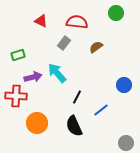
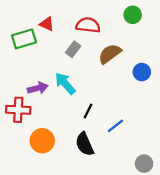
brown semicircle: (96, 47) -> (110, 54), size x1.5
green rectangle: (18, 55) -> (24, 39), moved, size x1.5
blue circle: (124, 85) -> (142, 72), moved

